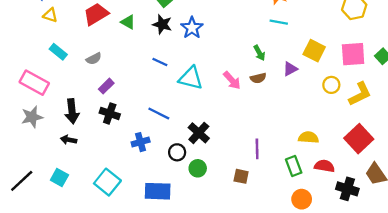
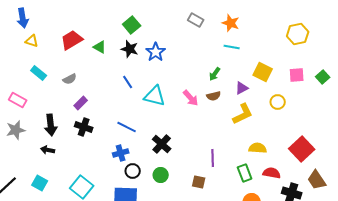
green arrow: (259, 53) -> (215, 74), turned 64
pink square: (353, 54) -> (297, 75), size x0.7
blue line: (160, 62) -> (128, 82), turned 32
pink rectangle: (34, 83) -> (18, 100), size x0.7
yellow L-shape: (360, 94) -> (243, 114), moved
blue cross: (141, 142) -> (121, 153), moved
black circle: (177, 152) -> (133, 171), moved

